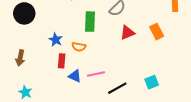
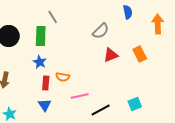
green rectangle: (90, 22) -> (41, 36), moved
orange semicircle: (79, 47) -> (63, 77), moved
blue triangle: (75, 76) -> (45, 105), moved, turned 32

